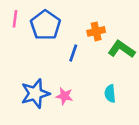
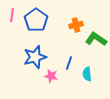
blue line: (73, 53) -> (69, 63), moved
blue star: (35, 94) -> (35, 57), moved

